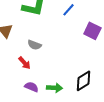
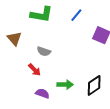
green arrow: (54, 88) -> (65, 85), moved

